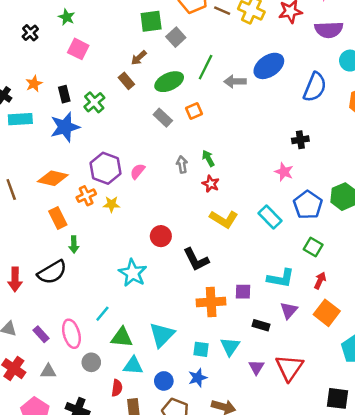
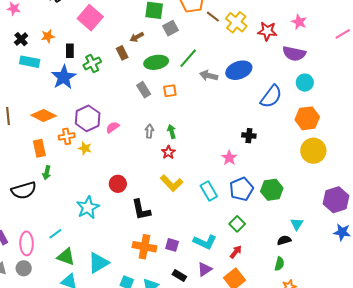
pink square: (78, 49) -> (90, 18), size x1.4
blue star: (65, 127) -> (64, 77), turned -30
gray circle: (91, 362) -> (24, 268), moved

